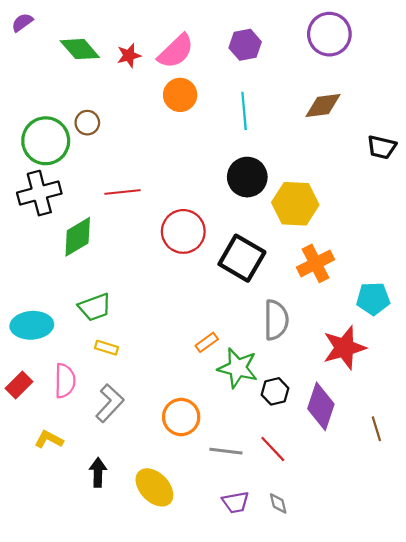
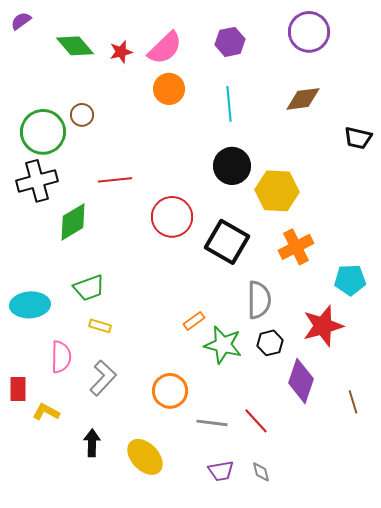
red rectangle: (19, 385) -> (18, 389), moved, turned -45
black hexagon: (275, 391) -> (270, 343), moved

